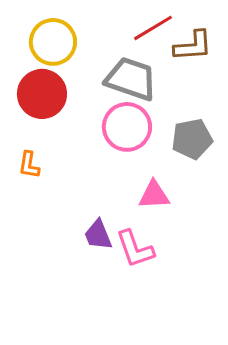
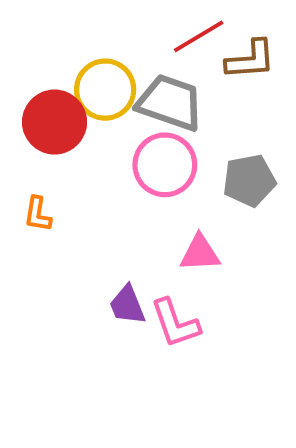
yellow circle: (53, 42) -> (105, 90), moved

